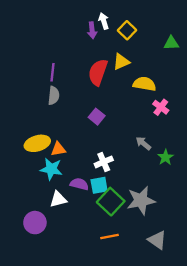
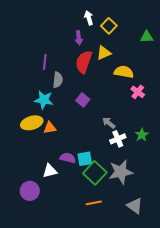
purple arrow: (92, 30) -> (79, 38), moved
gray semicircle: (54, 96) -> (58, 80), moved
gray arrow: (143, 143) -> (109, 123), moved
white cross: (104, 162) -> (118, 139), moved
cyan star: (51, 169) -> (44, 100), moved

